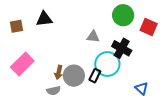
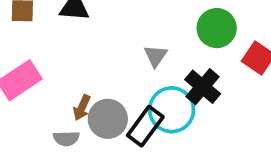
gray triangle: (93, 37) -> (156, 56), turned 48
black rectangle: (95, 76) -> (145, 126), size x1.5

